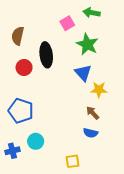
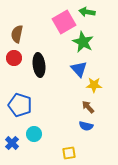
pink square: (67, 23) -> (64, 22), size x1.6
black ellipse: (46, 55) -> (39, 65), moved
red circle: (24, 67) -> (14, 58), moved
blue cross: (12, 151) -> (12, 143), turned -32

